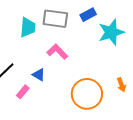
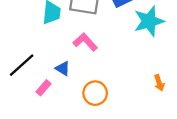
orange circle: (87, 94) -> (95, 93), moved, size x0.7

